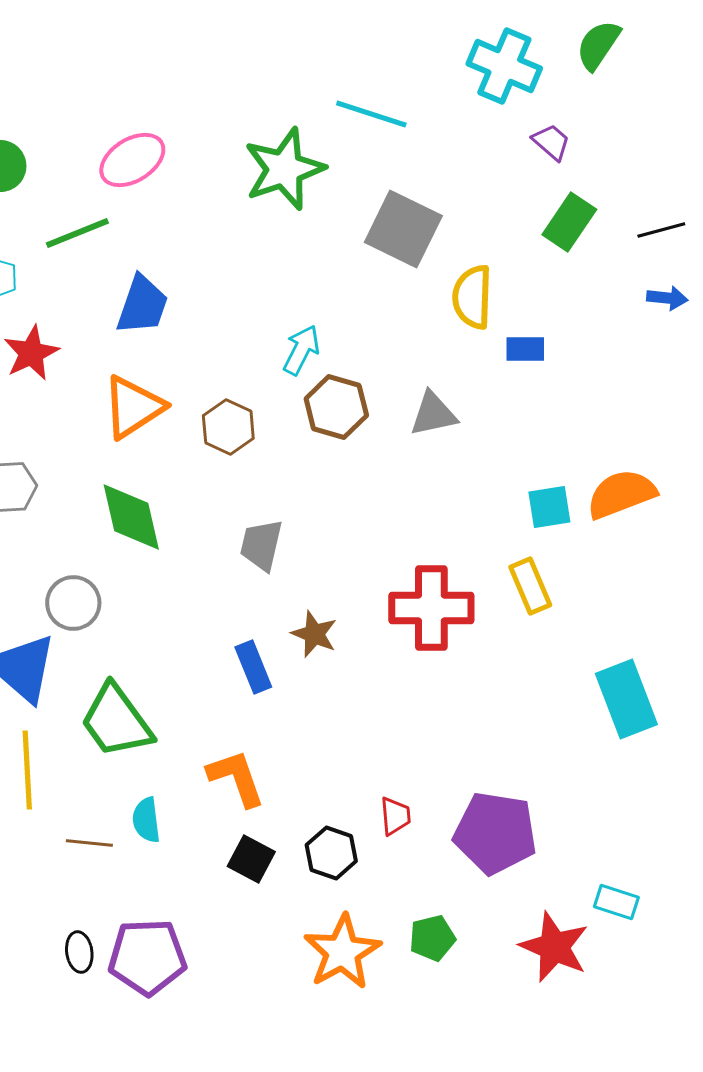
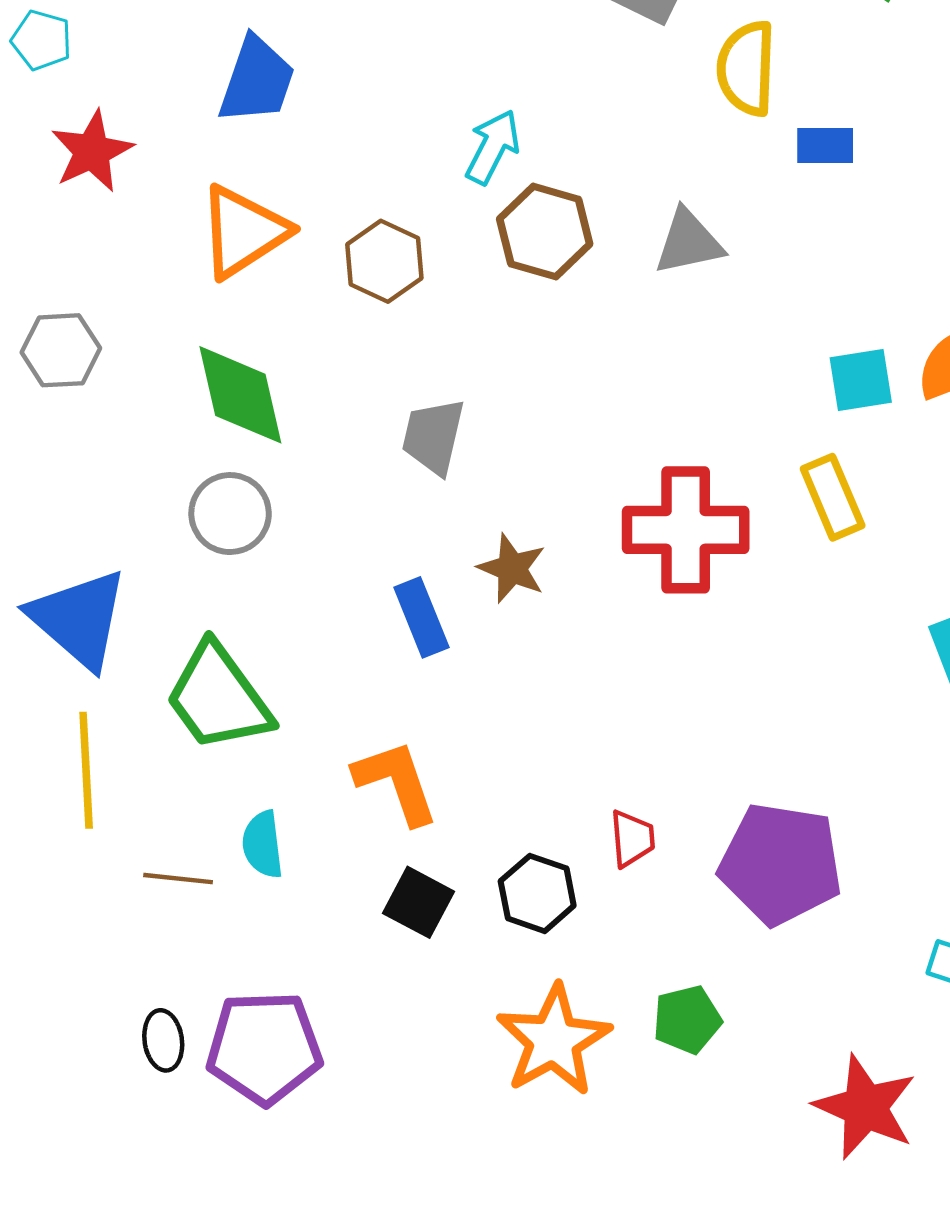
gray circle: (73, 603) -> (230, 514), moved
red star: (554, 947) -> (865, 1107), moved

